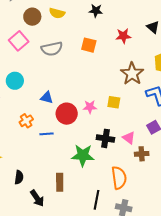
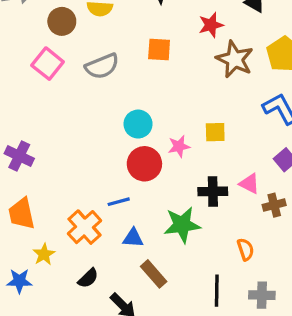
brown star: (132, 74) -> (235, 59), moved
cyan circle: (15, 81) -> (138, 124), moved
blue triangle: (47, 98) -> (133, 238), moved
orange cross: (26, 121) -> (85, 227), moved, size x1.5
black semicircle: (19, 177) -> (88, 278), turned 48
orange semicircle: (119, 178) -> (246, 249), size x0.6
brown rectangle: (60, 182) -> (154, 274), turned -30

